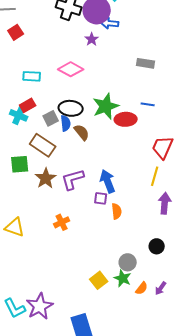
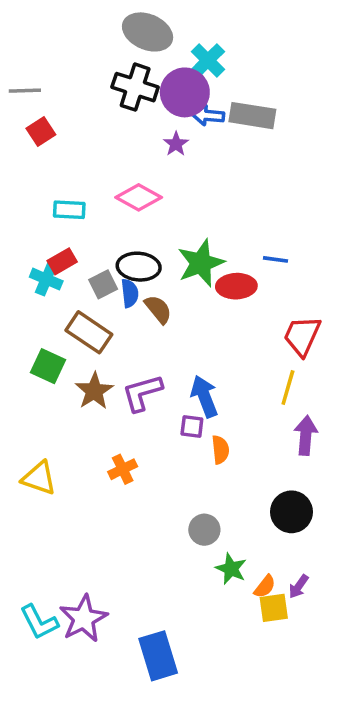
gray rectangle: (146, 63) -> (252, 116), moved, size x1.4
green square: (20, 164) -> (48, 366), turned 30
black circle: (157, 246) -> (291, 512), size x1.5
gray circle: (128, 262) -> (204, 530), moved
yellow square: (99, 280) -> (274, 608), moved, turned 30

